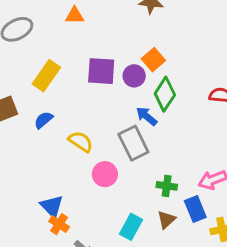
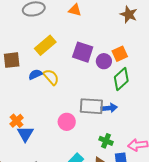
blue arrow: (147, 116) -> (109, 108), moved, turned 119
yellow semicircle: (81, 142) -> (51, 77), moved
gray rectangle: (133, 143) -> (91, 106), turned -75
orange cross: (59, 224) -> (17, 121), moved

